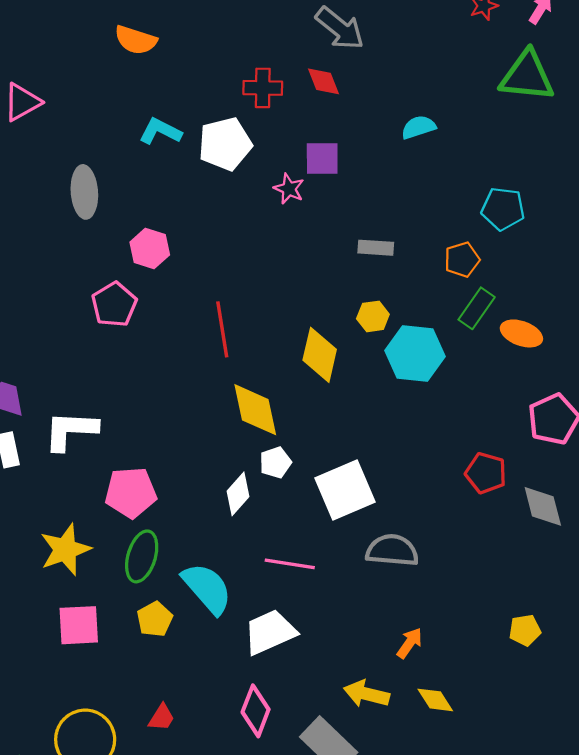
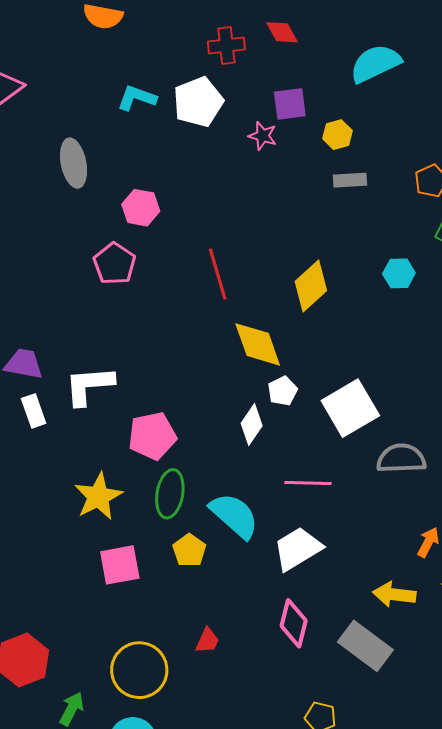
cyan semicircle: (419, 127) -> (375, 63), size x1.6
yellow hexagon: (373, 316) -> (337, 135), moved
cyan hexagon: (415, 353) -> (399, 273), size x0.6
yellow diamond: (320, 355) -> (311, 286), turned 42

